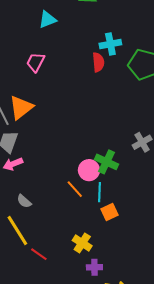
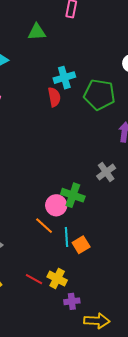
cyan line: (100, 192) -> (66, 237), moved
red line: (39, 254) -> (34, 279), moved

